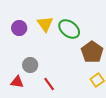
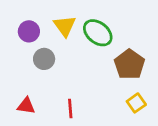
gray circle: (30, 65) -> (44, 59), moved
red line: (49, 84) -> (70, 108), turned 32

